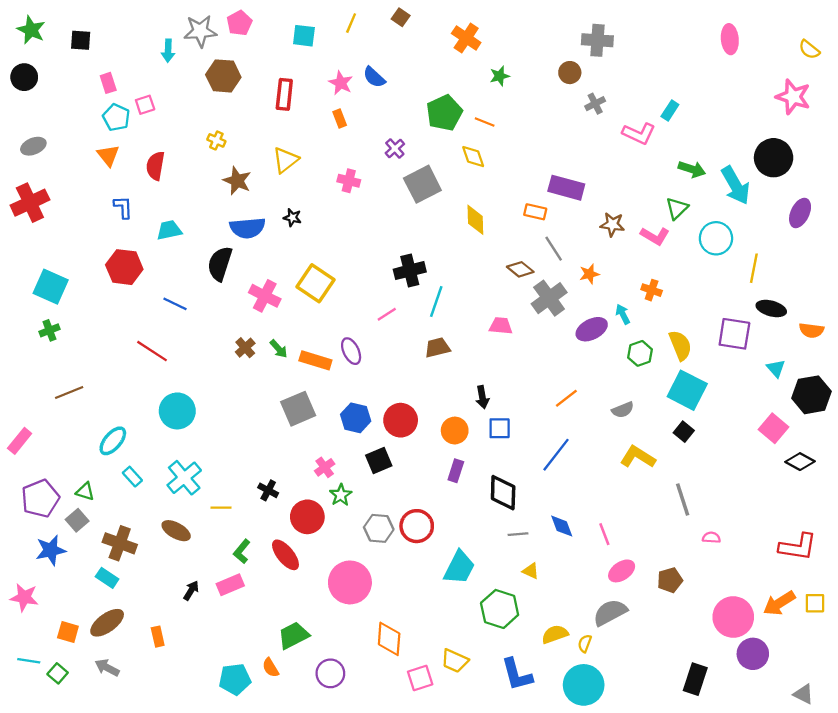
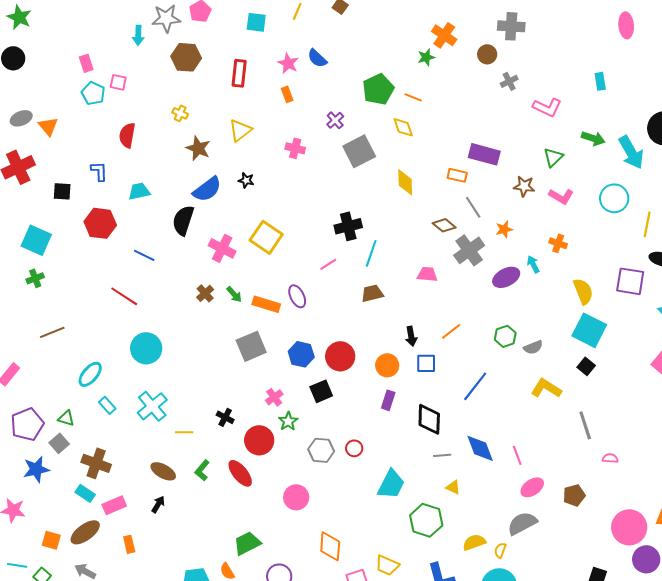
orange cross: (466, 38) -> (444, 35), moved
black square: (81, 40) -> (62, 191), moved
pink square: (145, 105) -> (118, 82), turned 30
cyan rectangle: (670, 111) -> (600, 81), moved, turned -42
orange triangle: (108, 155) -> (48, 126), moved
green triangle: (677, 208) -> (553, 157), moved
blue semicircle: (247, 228) -> (207, 189), turned -32
green hexagon: (640, 353) -> (505, 336), moved
orange line: (566, 398) -> (451, 331), moved
red circle: (417, 526) -> (354, 448), size x0.6
blue diamond: (562, 526) -> (480, 448), size x1.4
brown ellipse: (176, 531) -> (163, 471), moved
pink circle: (350, 582) -> (296, 497), size x0.7
pink rectangle: (230, 585) -> (114, 505), moved

